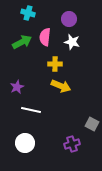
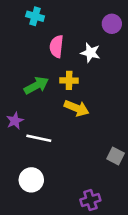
purple circle: (69, 19) -> (112, 24), moved
green arrow: (22, 42) -> (36, 85), moved
purple star: (17, 87) -> (15, 121), moved
purple cross: (72, 144) -> (90, 200), moved

